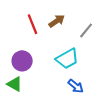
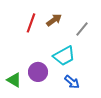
red line: (33, 24) -> (31, 23), turned 42
purple circle: (22, 61) -> (38, 72), moved

